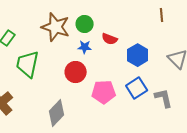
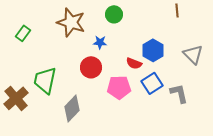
green circle: (85, 24) -> (114, 14), moved
red semicircle: (110, 39) -> (134, 63), moved
green trapezoid: (28, 64) -> (45, 80), moved

